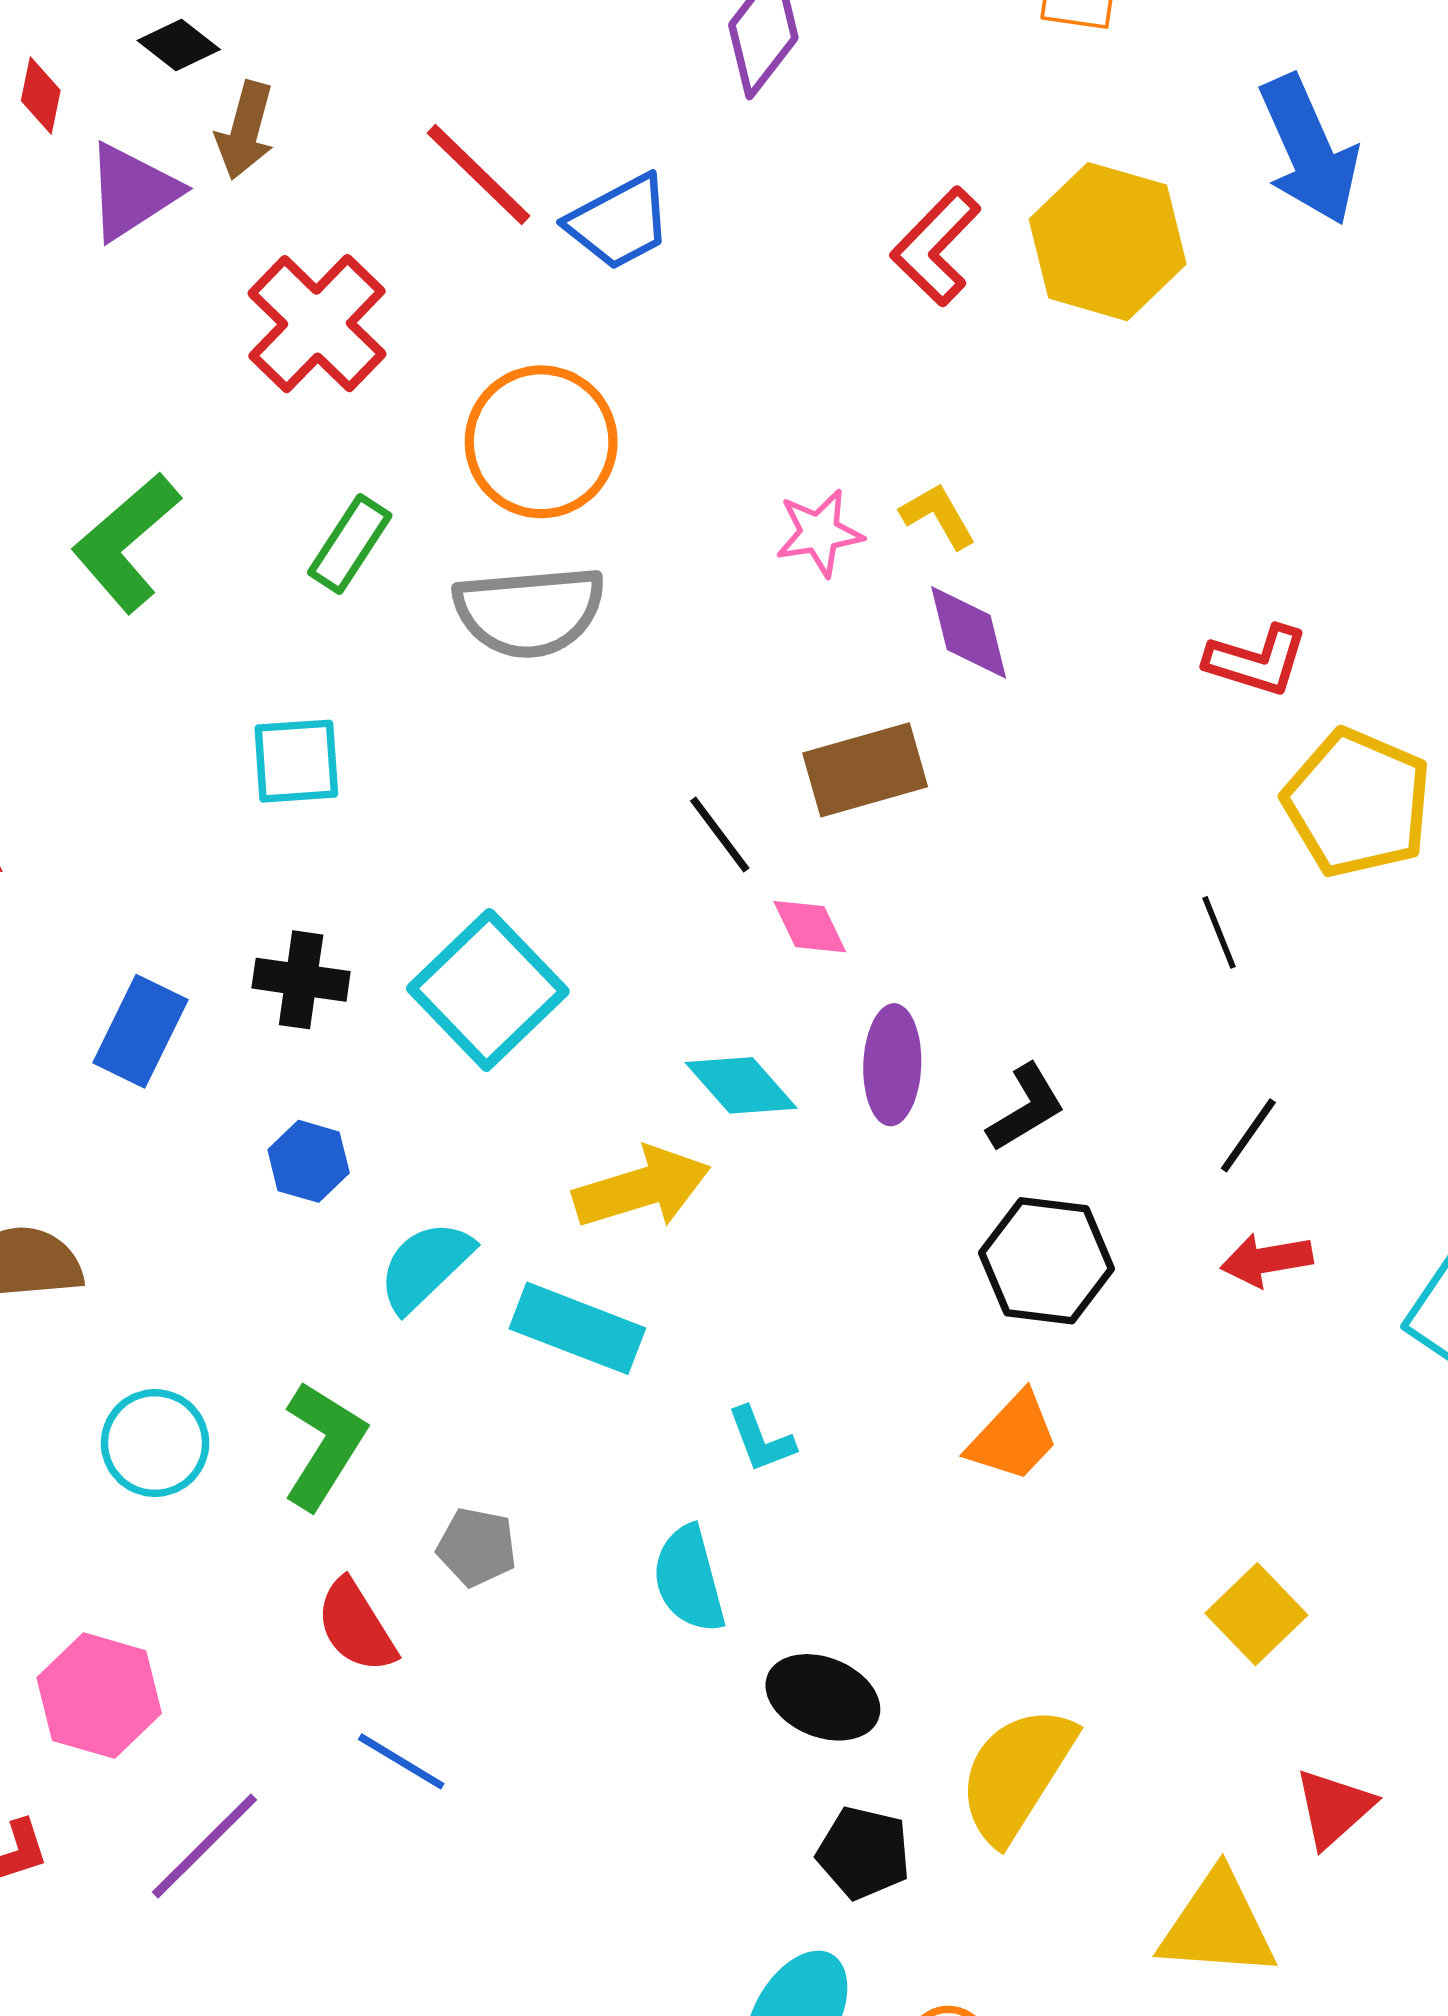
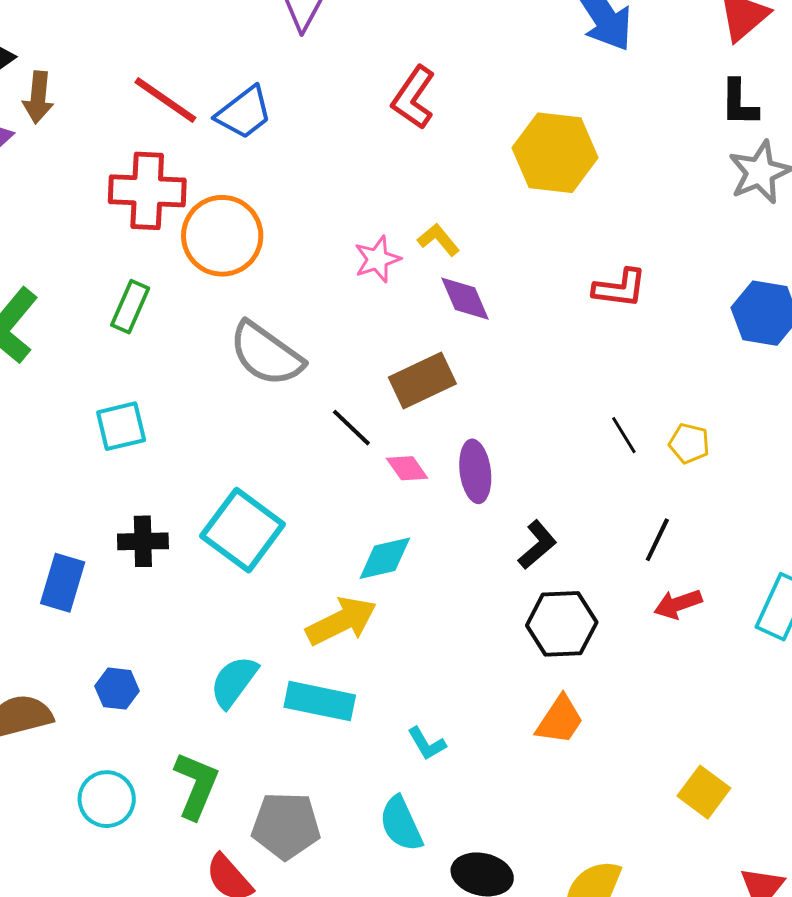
yellow hexagon: (1108, 242) -> (555, 153), moved
red cross: (317, 324) -> (147, 191), moved, turned -32
gray semicircle: (529, 611) -> (266, 354), moved, turned 50
yellow pentagon: (1357, 803) -> (689, 443), moved, size x0.5
purple ellipse: (892, 1065) -> (475, 471), moved
cyan diamond: (741, 1085) -> (385, 558), turned -52
blue hexagon: (309, 1161) -> (117, 689), moved
gray pentagon: (477, 1547) -> (286, 826), size x1.6

